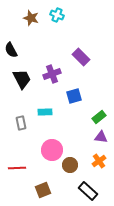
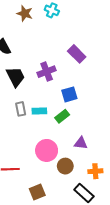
green rectangle: (99, 117) -> (62, 116), moved
gray rectangle: (21, 123) -> (21, 109), moved
purple triangle: (101, 137) -> (81, 143), moved
orange cross: (99, 161) -> (95, 171), moved, turned 32

